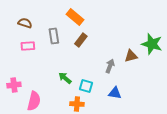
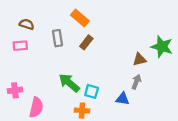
pink rectangle: (28, 46) -> (20, 46), moved
gray arrow: (110, 66) -> (136, 82), moved
green arrow: (65, 78) -> (69, 83), size x1.5

